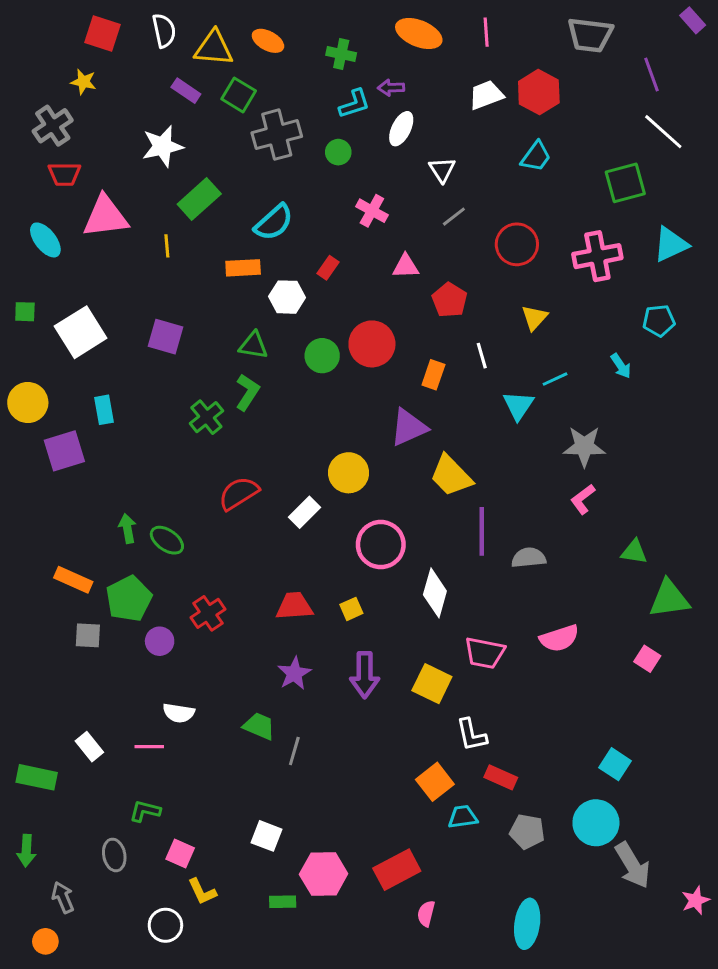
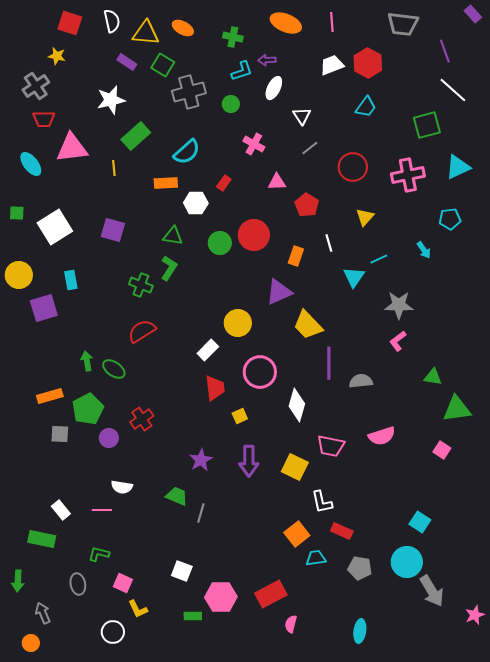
green cross: (206, 417) -> (141, 285), turned -30
red semicircle: (239, 493) -> (142, 331), moved
orange rectangle: (73, 580) -> (50, 396), turned -40
red trapezoid: (294, 606) -> (215, 388), moved, turned 88
green rectangle: (37, 777) -> (42, 539), moved
cyan ellipse: (527, 924) -> (360, 631), size x0.7

